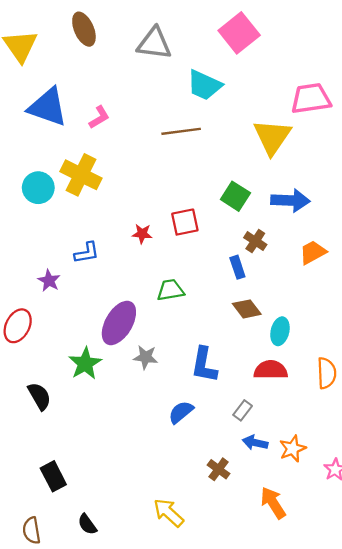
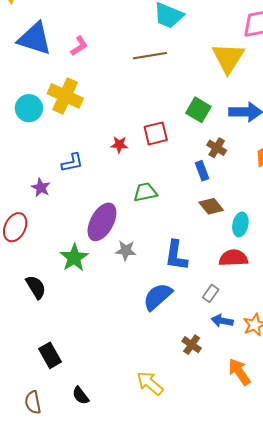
blue semicircle: (181, 412) -> (158, 297), size x1.4

